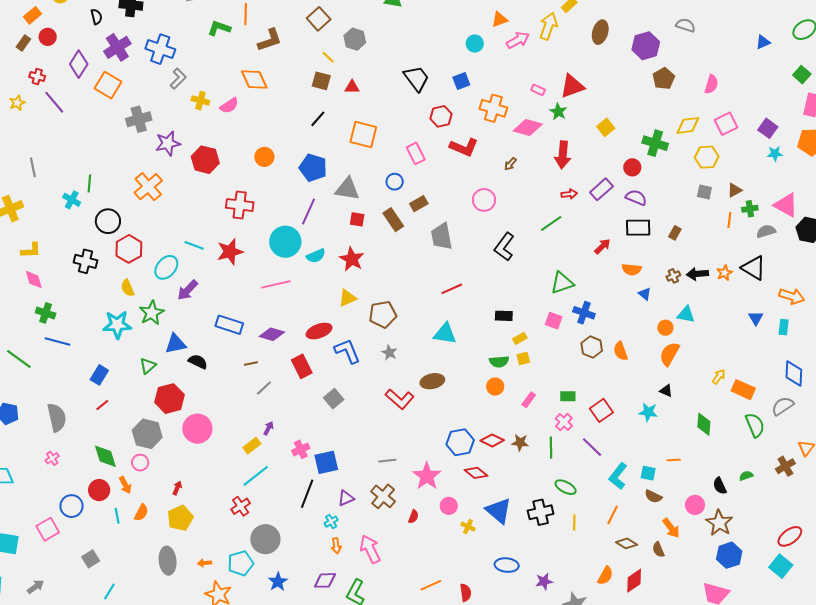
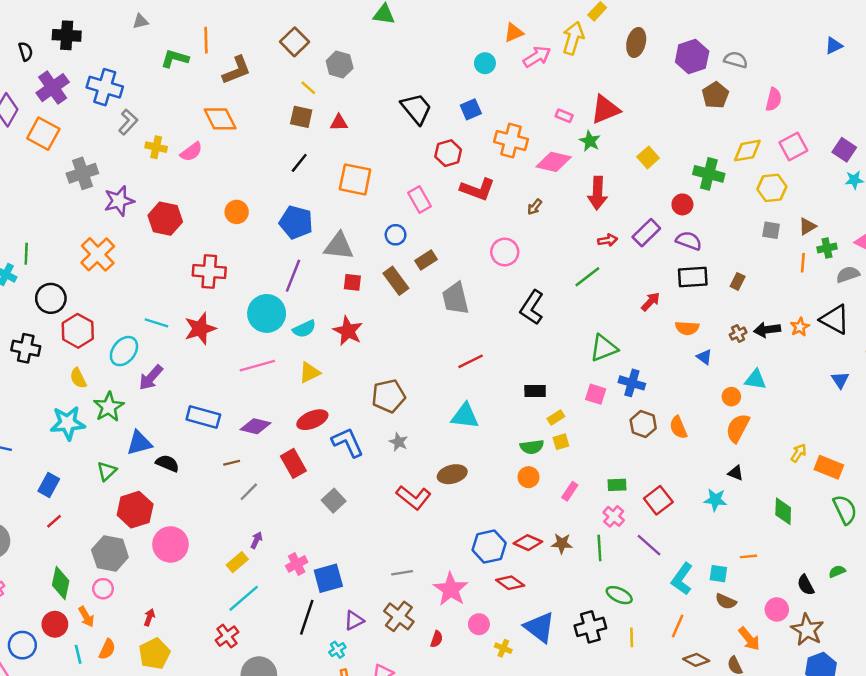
gray semicircle: (686, 25) -> (736, 60), moved
yellow triangle: (347, 298) -> (310, 372), moved
green diamond: (105, 456) -> (61, 583), turned 32

